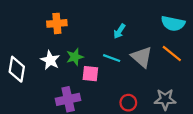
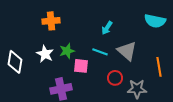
orange line: (172, 54) -> (159, 67), moved, turned 42
gray star: (165, 99) -> (137, 89), moved
red circle: (128, 103) -> (115, 78), moved

